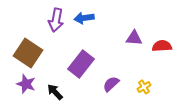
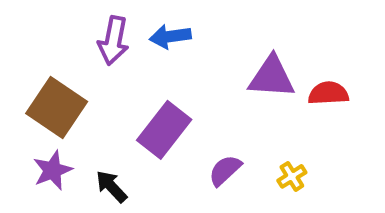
purple triangle: (134, 38) -> (272, 77), size x1.4
purple star: (26, 84) -> (53, 170), turned 30

